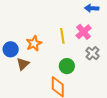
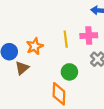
pink cross: (84, 32) -> (89, 36), turned 35

